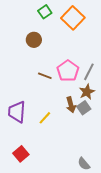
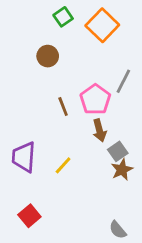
gray line: (89, 72) -> (123, 81), moved
brown line: (45, 76) -> (63, 107), turned 48
brown star: (87, 92) -> (122, 170), moved
brown arrow: (71, 105) -> (100, 130), moved

